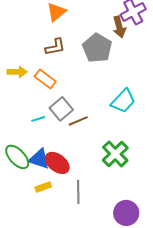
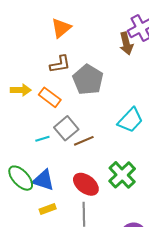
gray pentagon: (97, 48) -> (88, 80), moved
red ellipse: (57, 163) -> (86, 184), moved

